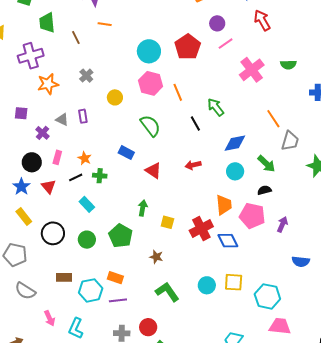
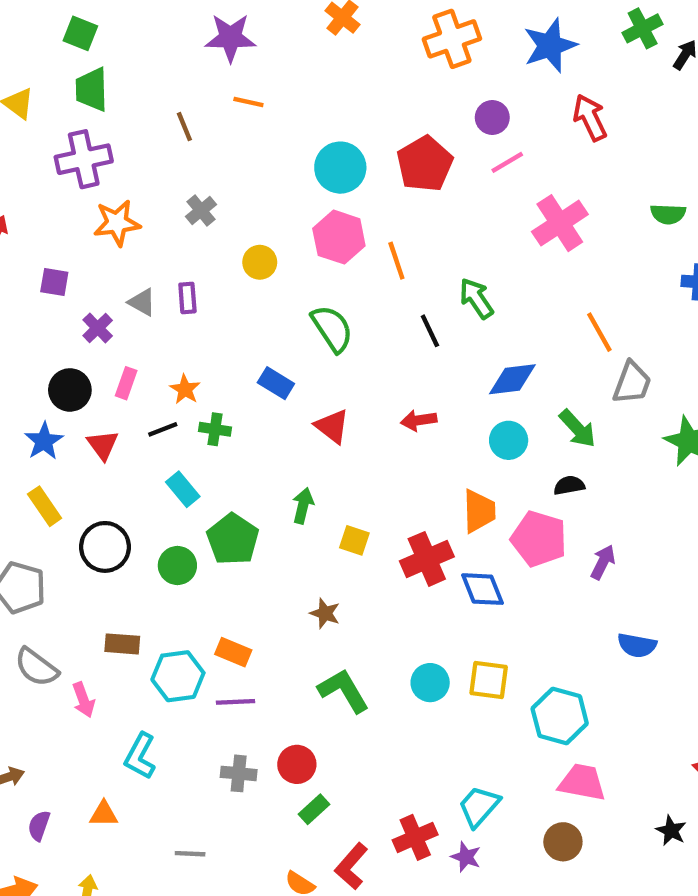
green trapezoid: (47, 23) -> (92, 89), moved
green semicircle: (288, 65) -> (668, 214), moved
green pentagon: (121, 236) -> (233, 539), moved
pink arrow: (50, 318) -> (83, 700), moved

